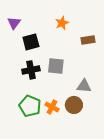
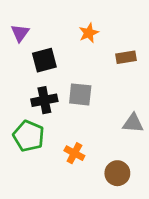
gray triangle: (84, 86) -> (133, 123), moved
brown circle: (74, 105) -> (117, 173), moved
green pentagon: (30, 106) -> (29, 136), moved

